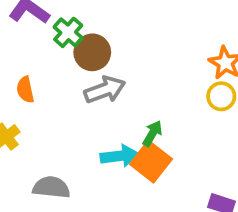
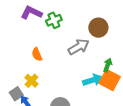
green cross: (68, 32) -> (54, 20), turned 35
brown circle: (92, 52) -> (98, 28), moved

